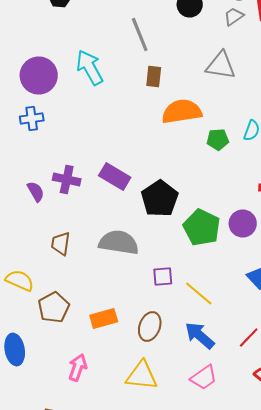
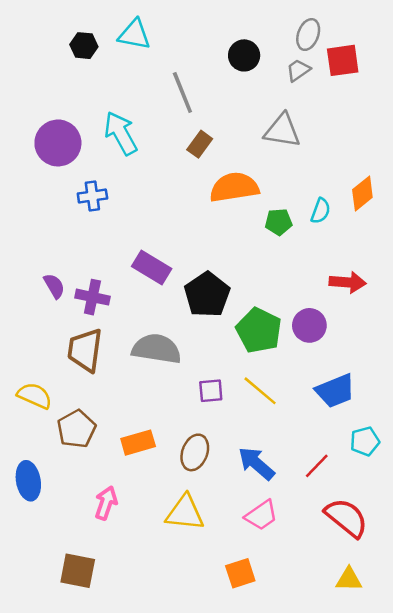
brown rectangle: (154, 76) -> (200, 144), turned 30
blue cross: (32, 118) -> (92, 196), moved
purple cross: (67, 180) -> (92, 297), moved
brown trapezoid: (61, 244) -> (85, 350), size x1.5
yellow line: (199, 294) -> (260, 391), moved

